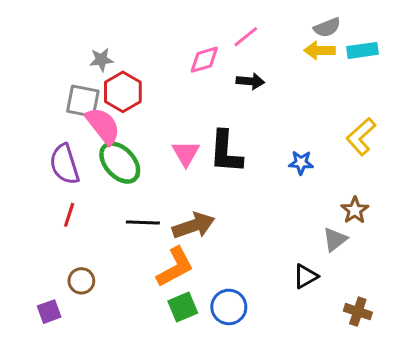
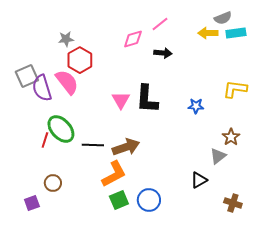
gray semicircle: (327, 27) -> (223, 18), moved
gray square: (83, 101) -> (27, 76), moved, turned -35
yellow L-shape: (361, 136) -> (235, 89), turned 50
green ellipse: (120, 163) -> (61, 129), moved
purple semicircle: (65, 164) -> (42, 88), moved

